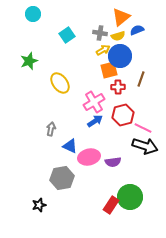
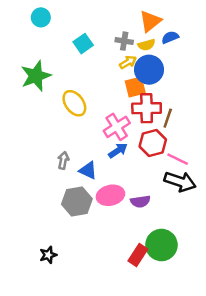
green star: (29, 61) -> (36, 76), size x1.4
brown line: (141, 79) -> (168, 118), moved
red cross: (118, 87) -> (147, 108), size x1.6
blue triangle: (70, 146) -> (88, 170), moved
gray hexagon: (62, 178) -> (77, 201), moved

